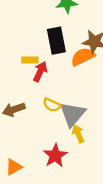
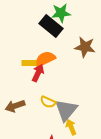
black rectangle: (56, 41) -> (51, 26), moved, turned -40
orange semicircle: (83, 57) -> (45, 59), moved

